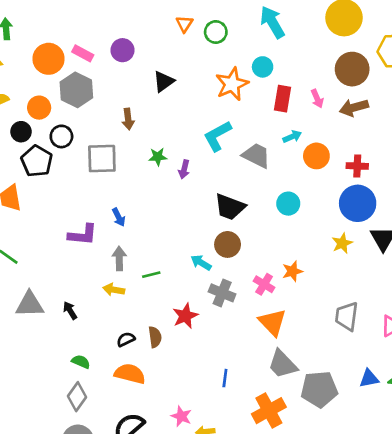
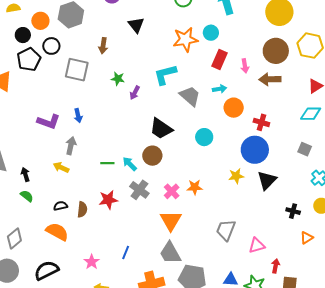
black triangle: (164, 82) -> (136, 25), turned -48
green line: (151, 275) -> (107, 163), moved
green semicircle: (81, 362) -> (27, 196), moved
pink star: (181, 416) -> (92, 262), moved

